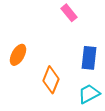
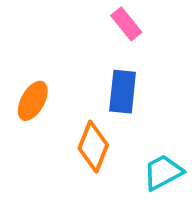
blue rectangle: (89, 58) -> (123, 92), moved

